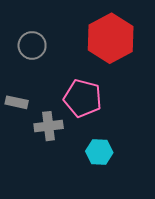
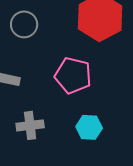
gray cross: (49, 126) -> (30, 125), moved

